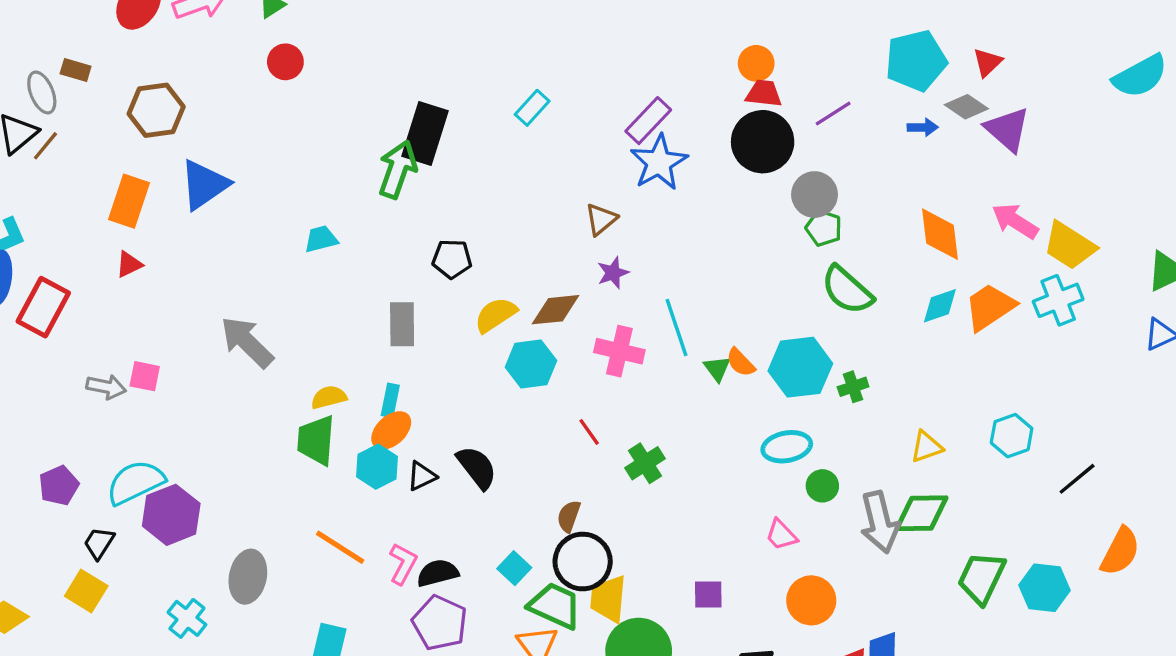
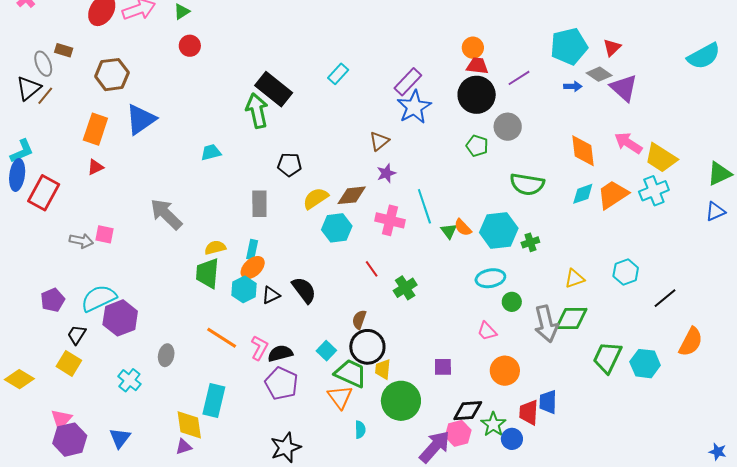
black rectangle: (425, 133) -> (274, 89), turned -69
green arrow: (398, 169) -> (257, 111), turned -32
green pentagon: (824, 228) -> (477, 146), moved
green semicircle: (847, 290) -> (527, 184), turned -32
gray ellipse: (248, 577) -> (166, 355), size x0.7
yellow trapezoid: (608, 599) -> (383, 369), size x0.7

